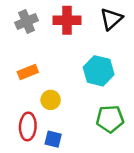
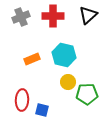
cyan hexagon: (99, 71) -> (64, 55), moved
orange rectangle: (28, 72) -> (32, 59), moved
yellow circle: (51, 100) -> (68, 82), moved

